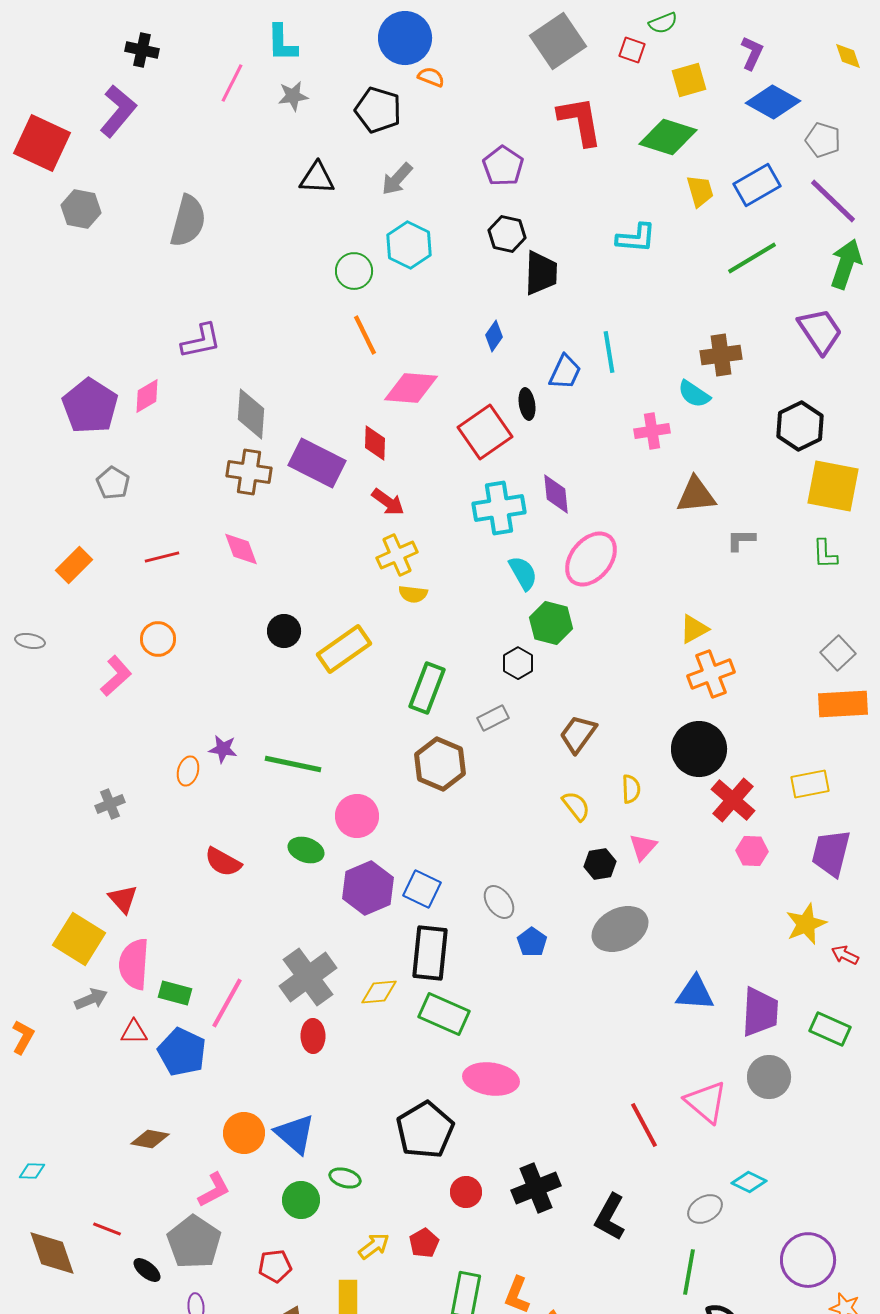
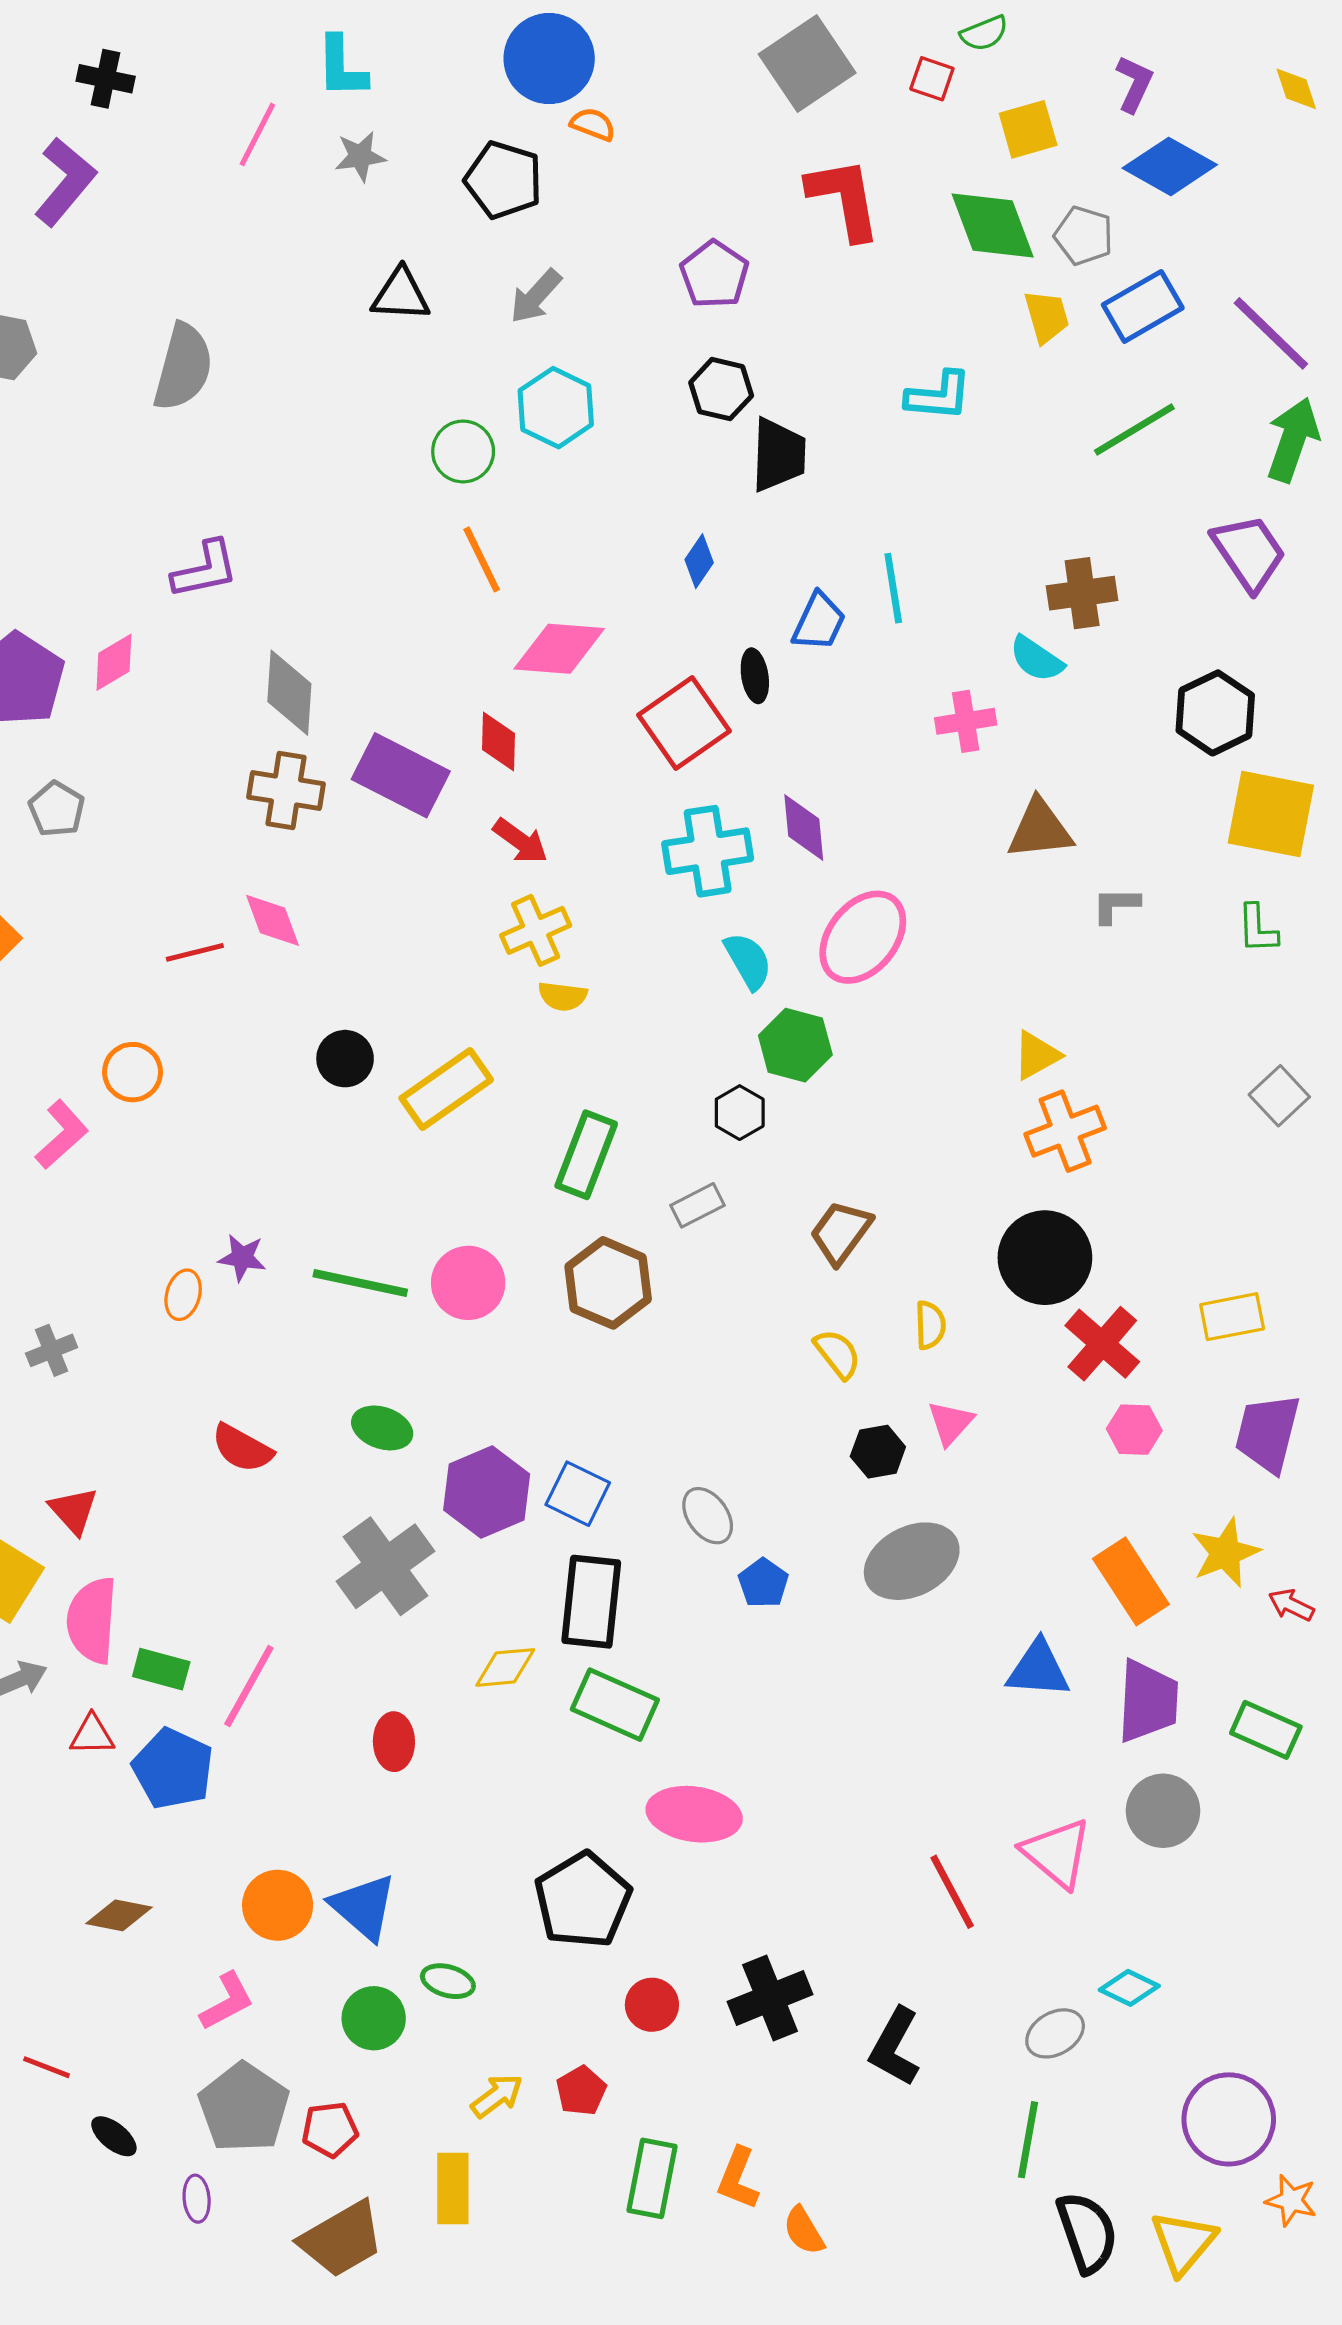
green diamond: (668, 137) -> (993, 225), turned 52
gray pentagon: (823, 140) -> (1084, 236), moved
red line: (162, 557) -> (195, 952), moved
orange rectangle: (843, 704) -> (1131, 1581), moved, turned 60
pink circle: (357, 816) -> (468, 1283), moved
gray cross: (308, 977) -> (385, 1566), moved
gray pentagon: (194, 1242) -> (244, 2108), moved

